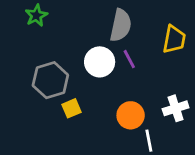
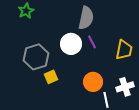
yellow trapezoid: (174, 39) -> (124, 50), moved
white cross: (176, 108) -> (125, 87), moved

